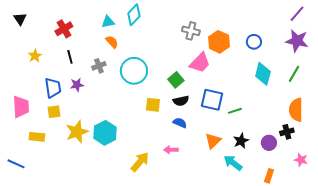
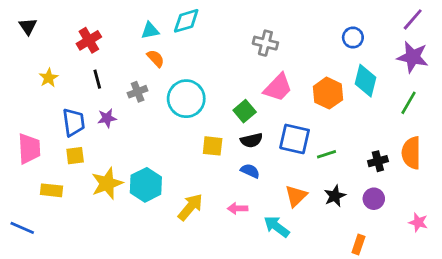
cyan diamond: (134, 15) -> (186, 21), turned 30
orange hexagon: (219, 42) -> (328, 93), moved
blue circle: (254, 42) -> (353, 38), moved
cyan diamond: (263, 74) -> (365, 81), moved
black cross: (287, 132) -> (378, 161), moved
yellow arrow: (140, 162) -> (190, 207), moved
cyan arrow: (233, 163) -> (277, 226), moved
orange rectangle: (269, 176) -> (358, 245), moved

